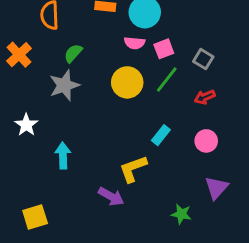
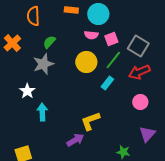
gray square: (203, 59) -> (138, 46), size x1.5
red arrow: (205, 97) -> (139, 72), size x1.5
white star: (26, 125) -> (27, 91), moved
cyan rectangle: (161, 135) -> (107, 83), moved
purple arrow: (111, 197) -> (75, 140), turned -60

